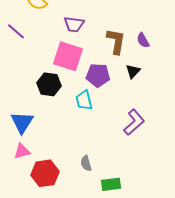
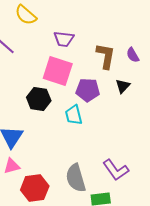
purple L-shape: (134, 122) -> (116, 170), moved, turned 96
gray semicircle: (86, 163) -> (76, 178), size x1.8

